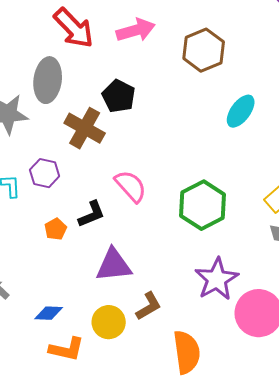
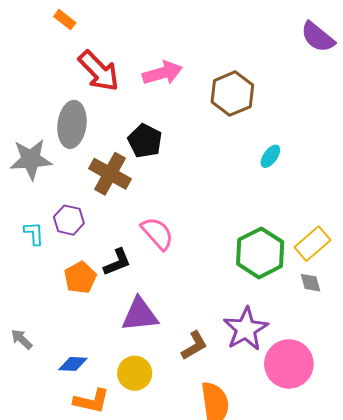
cyan ellipse: (241, 111) -> (270, 156), size x0.7
green hexagon: (203, 205) -> (260, 253), moved
orange pentagon: (56, 229) -> (80, 278), size x1.4
brown L-shape: (149, 306) -> (194, 345), moved

